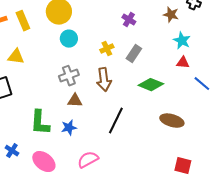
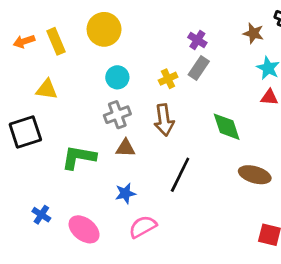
cyan circle: (69, 39) -> (117, 77), moved
gray rectangle: (134, 54) -> (199, 68), moved
green diamond: (151, 85) -> (227, 127), turned 50
green L-shape: (40, 123) -> (79, 157), moved, turned 96
blue star: (69, 128) -> (125, 193), moved

